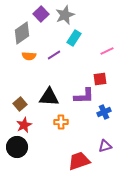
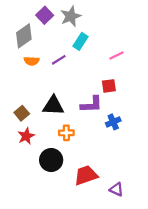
purple triangle: (105, 146) -> (116, 189), moved, turned 40
black circle: (17, 147) -> (51, 160), moved

